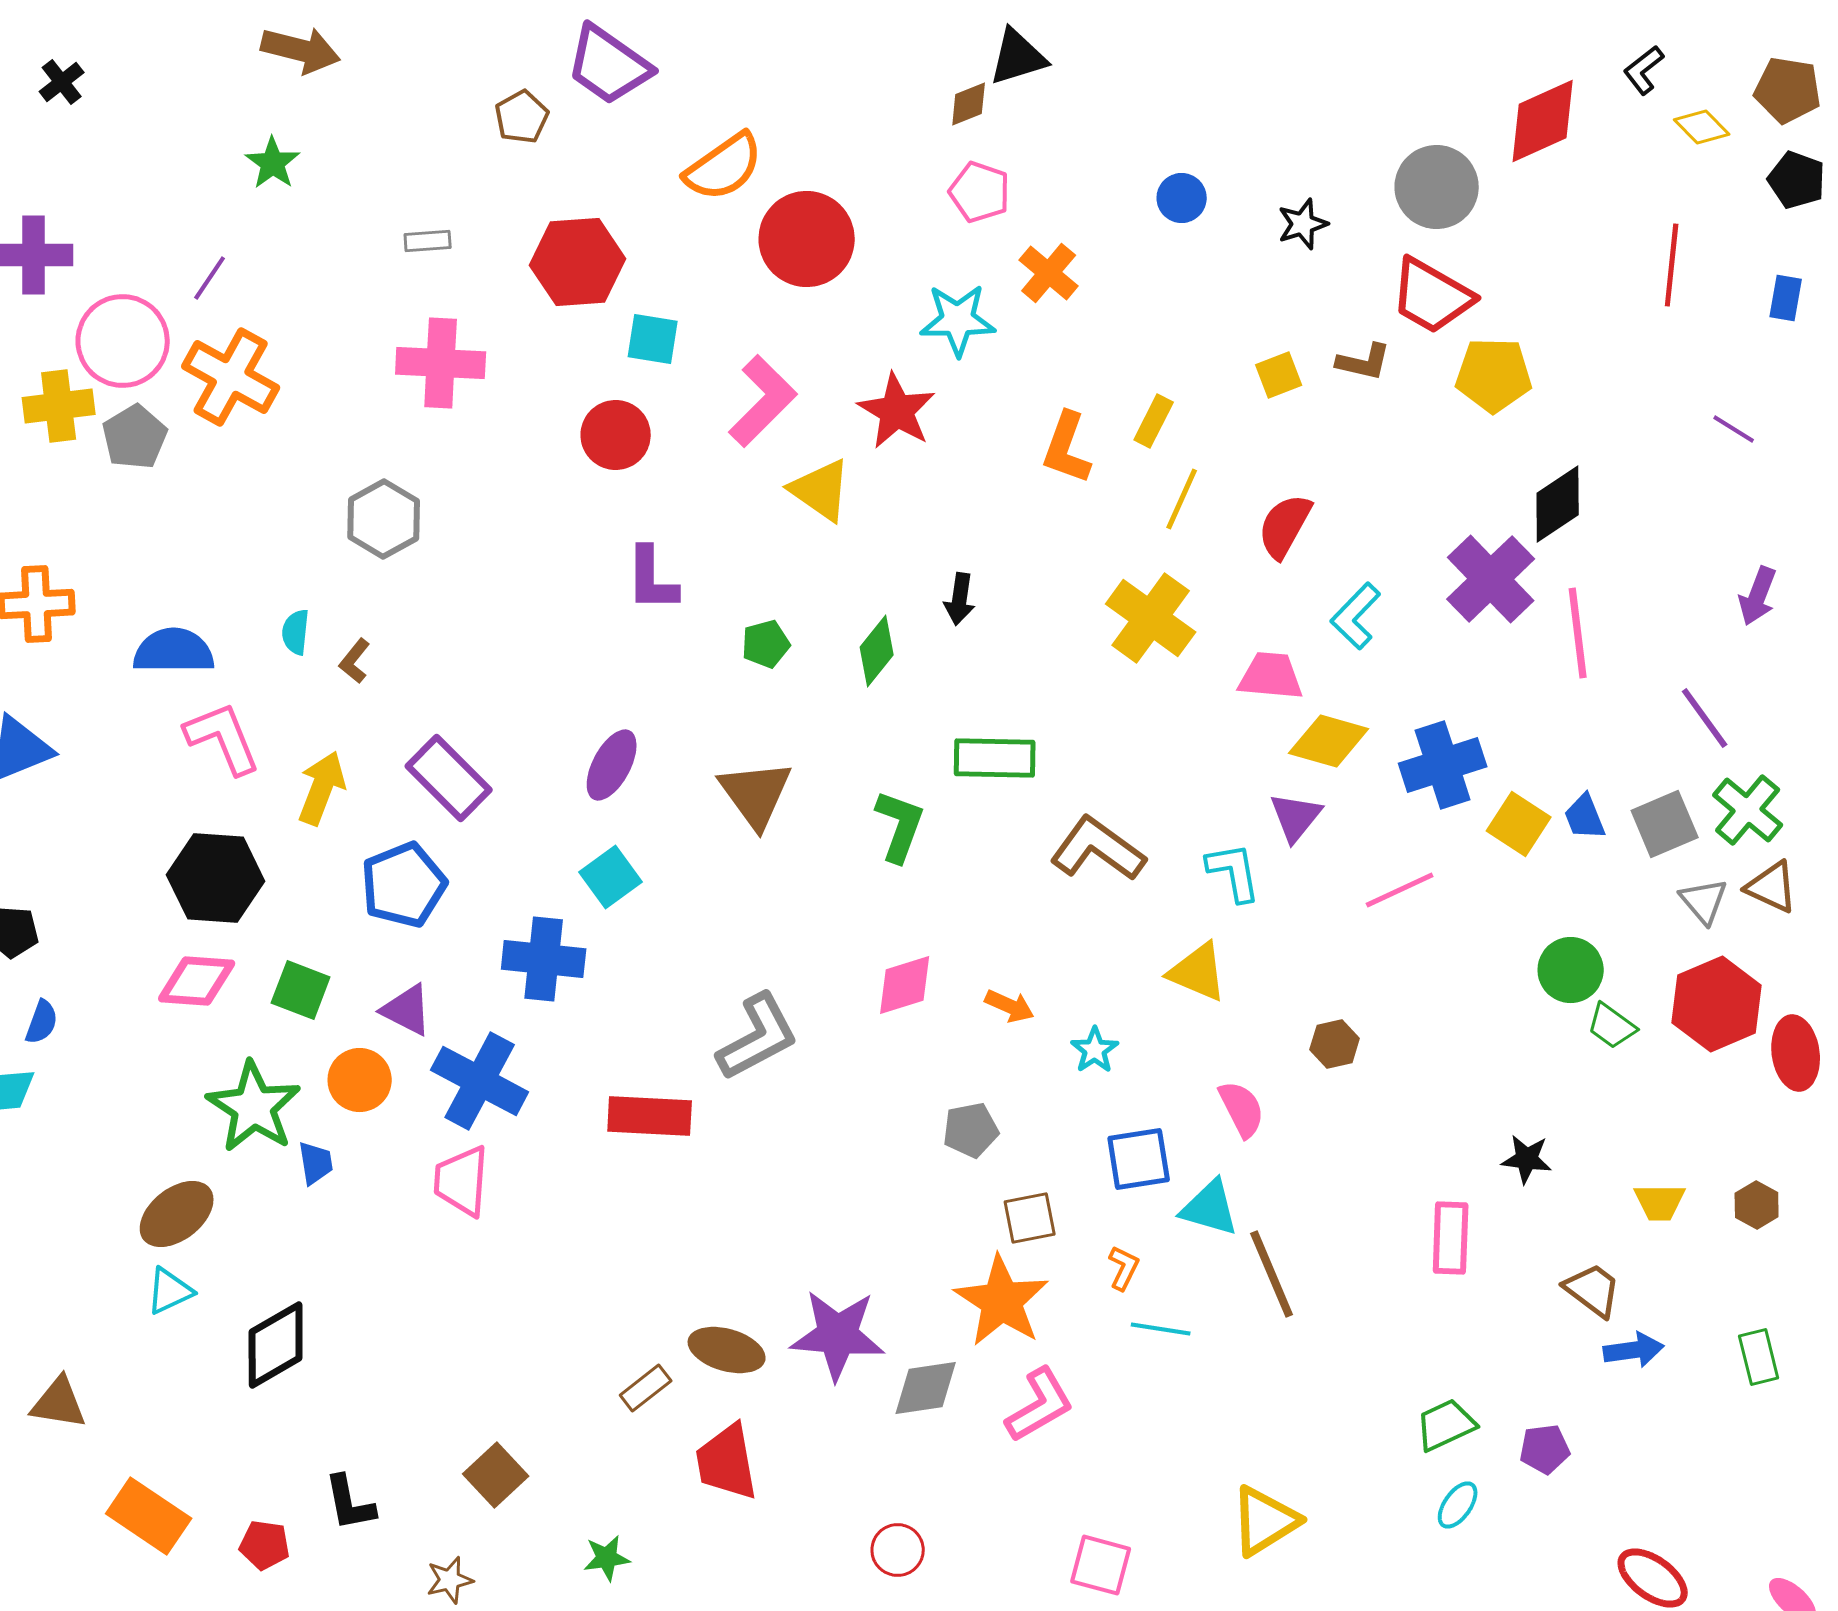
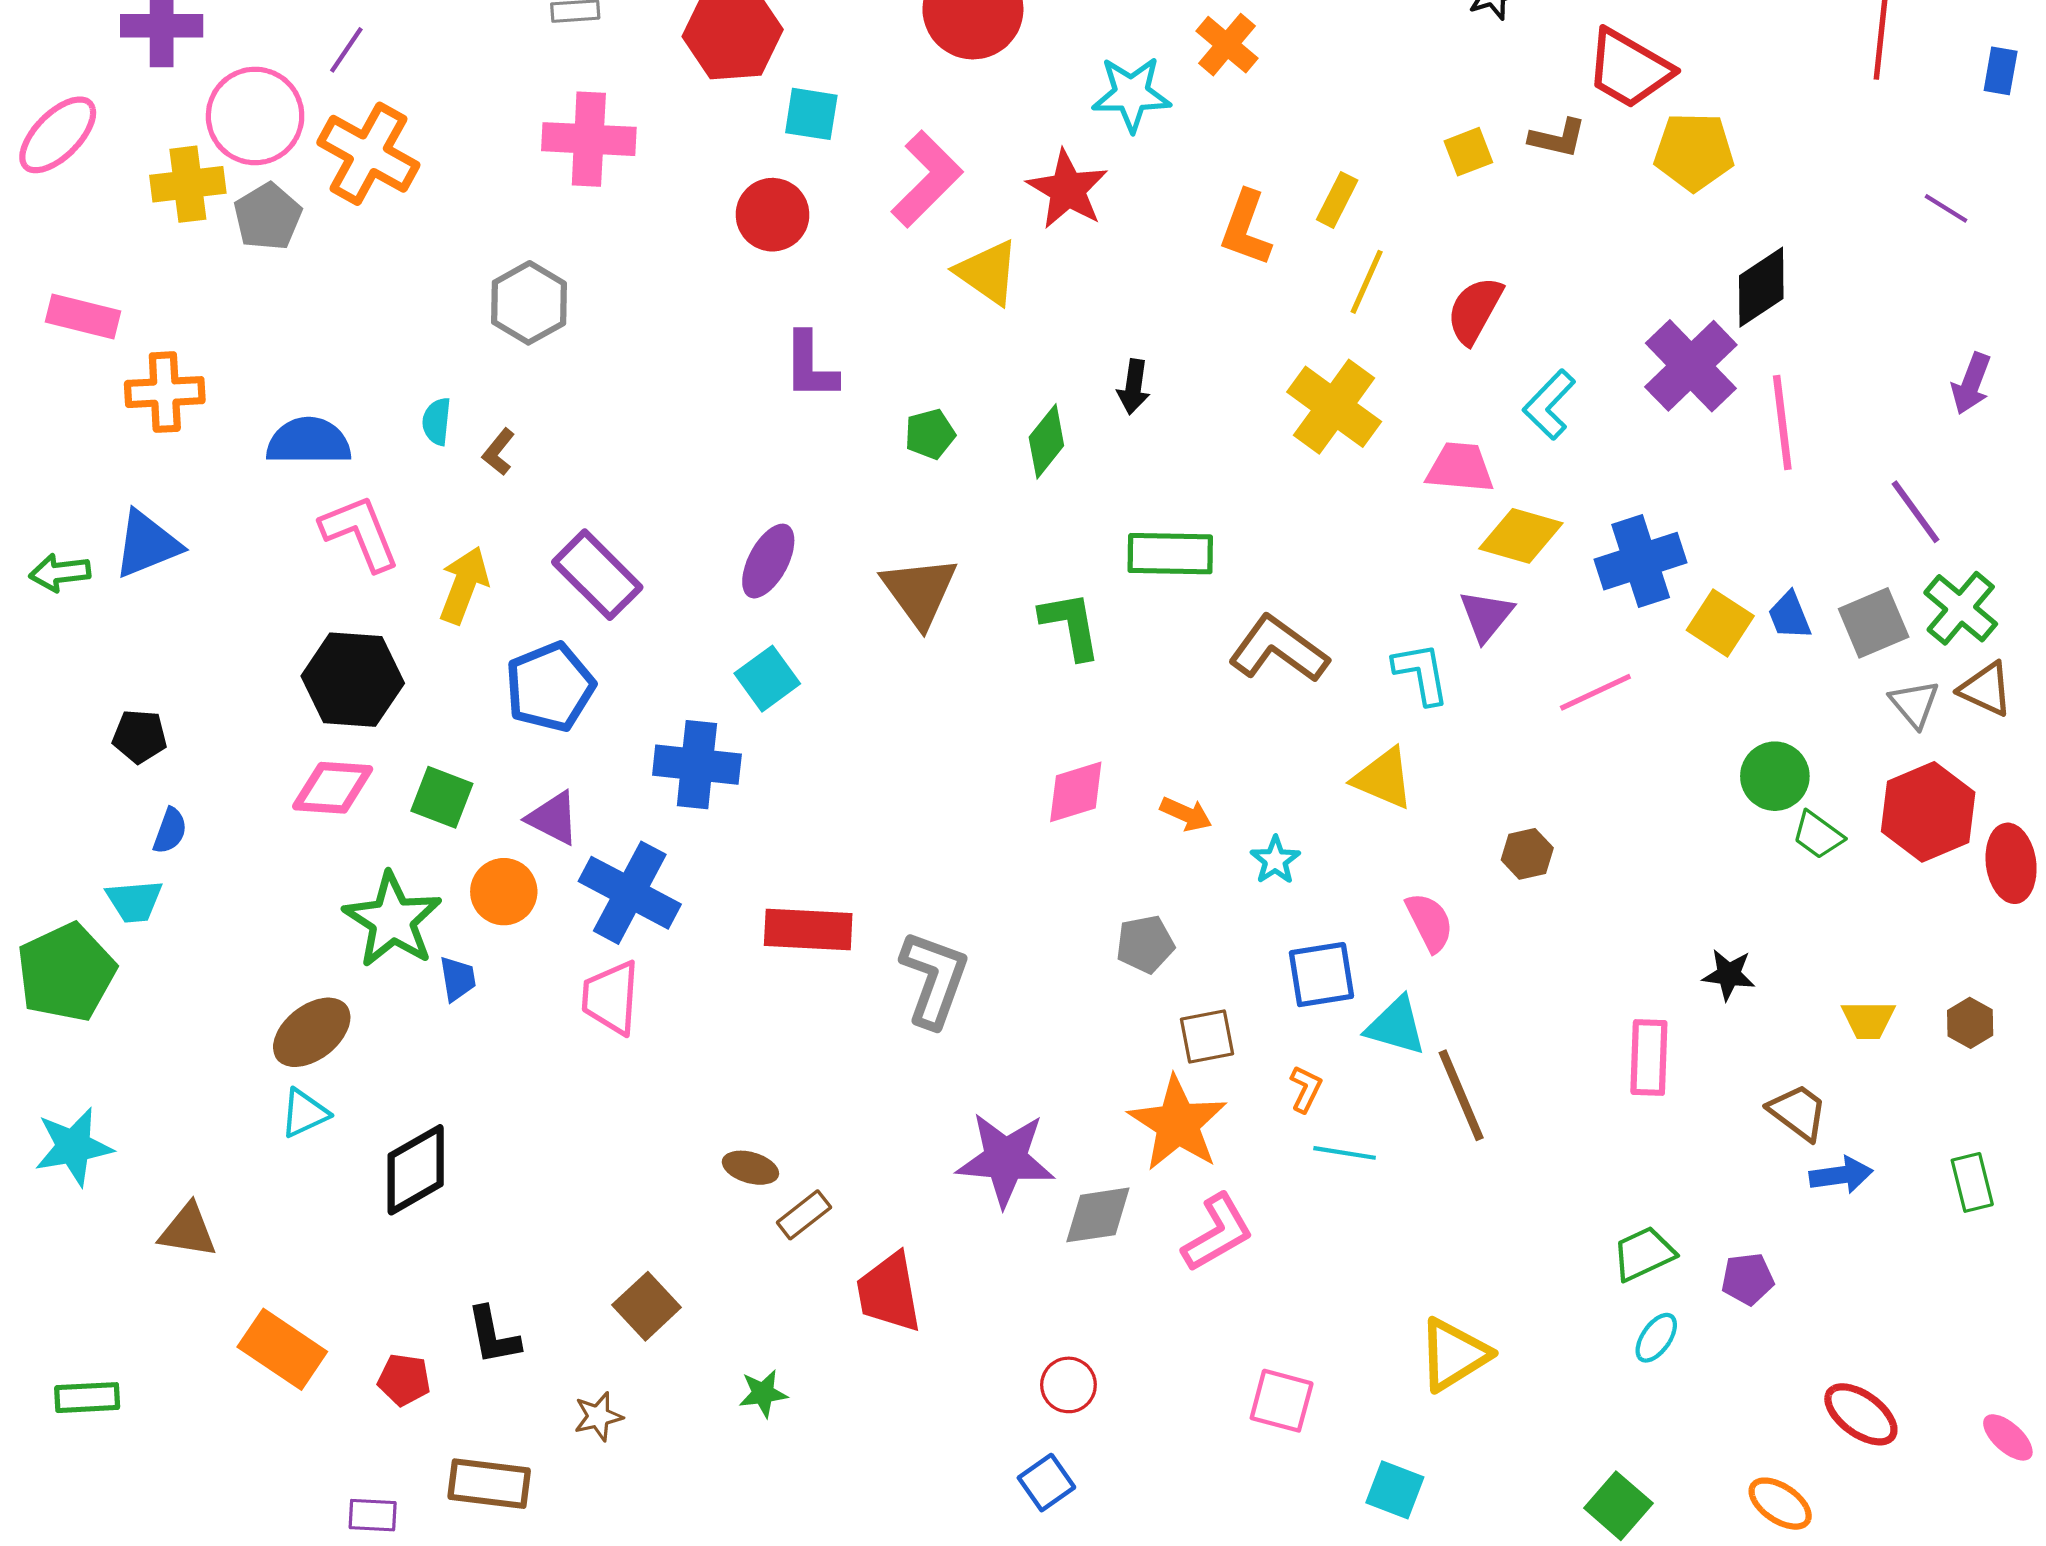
green L-shape: (900, 826) -> (1071, 625), turned -30
gray L-shape: (758, 1037) -> (934, 979), moved, turned -42
brown ellipse: (727, 1350) -> (750, 1168), moved, size x0.7

